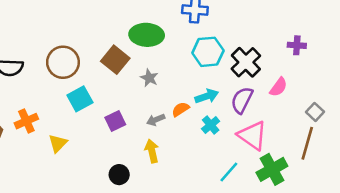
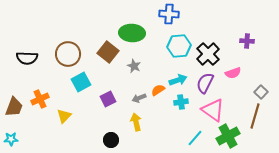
pink semicircle: (278, 87) -> (233, 73), turned 35
cyan cross: (211, 125) -> (181, 102), turned 32

